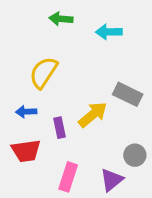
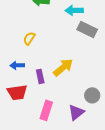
yellow semicircle: (44, 73) -> (29, 38), size x0.6
gray rectangle: (128, 94) -> (87, 29), moved

